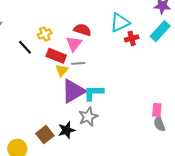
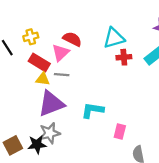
yellow triangle: (62, 70) -> (43, 79), turned 48
cyan L-shape: (94, 93) -> (92, 110), moved
pink rectangle: (157, 110) -> (120, 131), moved
gray star: (88, 117) -> (50, 133), moved

